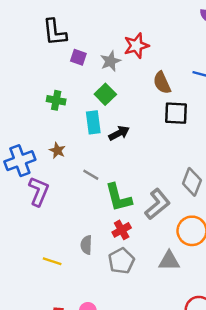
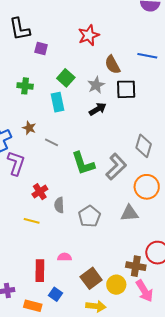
gray star: (110, 61) -> (96, 85), moved
black arrow: (119, 133) -> (98, 109), moved
gray line: (91, 175) -> (52, 142), moved
red cross: (122, 230) -> (40, 192), moved

